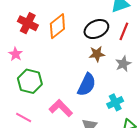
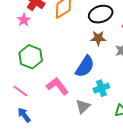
pink star: (16, 54) -> (24, 20), moved
cyan cross: (115, 102) -> (101, 88), moved

